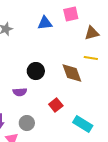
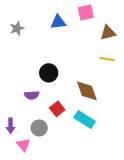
brown diamond: (72, 73) -> (87, 91), moved
red square: (56, 105) -> (57, 109), moved
cyan rectangle: (83, 124) -> (85, 119), moved

